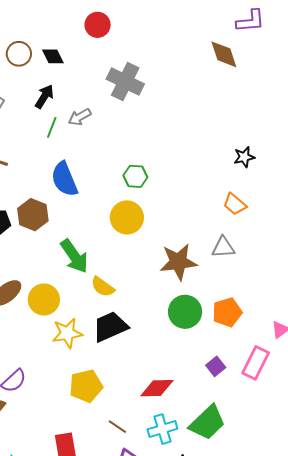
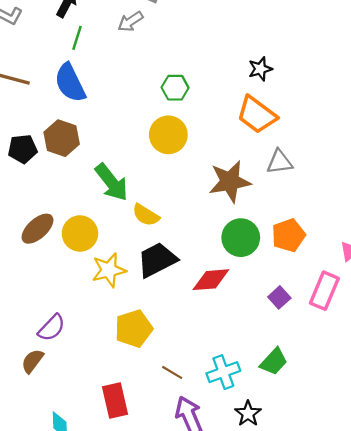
gray arrow: (80, 117) -> (130, 22), moved
black star: (244, 157) -> (260, 69), moved
blue semicircle: (64, 179) -> (70, 83), moved
orange trapezoid: (235, 204) -> (257, 115), moved, size x1.5
red diamond: (157, 388) -> (211, 280), moved
green trapezoid: (207, 423) -> (274, 362), size x0.7

